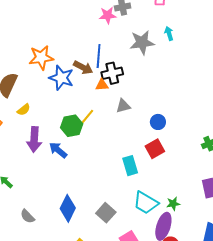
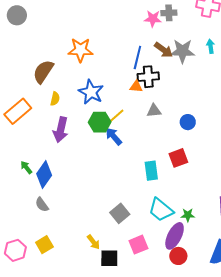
brown arrow: (83, 67) -> (163, 50), moved
blue star: (61, 78) -> (91, 92), moved
yellow semicircle: (24, 110) -> (55, 99), turned -48
blue circle: (158, 122) -> (188, 122), moved
blue arrow: (58, 150) -> (114, 136), moved
blue diamond: (68, 208) -> (44, 175), moved

